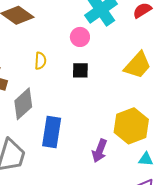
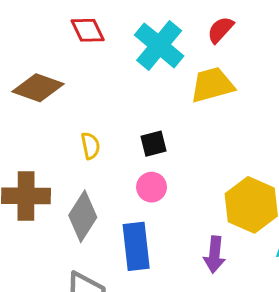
pink circle: (80, 37) -> (152, 187), moved
yellow trapezoid: (138, 65) -> (212, 85), moved, turned -132

